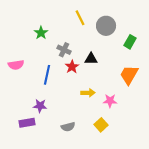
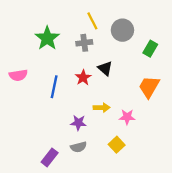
green star: (41, 33) -> (47, 38), size x1.5
gray cross: (64, 50) -> (84, 43), moved, turned -32
black triangle: (91, 59) -> (105, 68), turned 40
purple star: (40, 106) -> (78, 123), moved
purple rectangle: (27, 123) -> (50, 157), moved, turned -42

